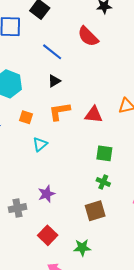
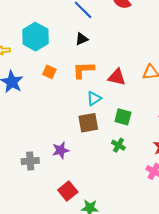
cyan triangle: (40, 144) -> (94, 98), moved
brown square: (95, 211) -> (88, 123), moved
red square: (48, 235) -> (68, 191), moved

